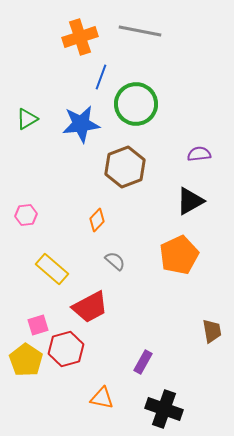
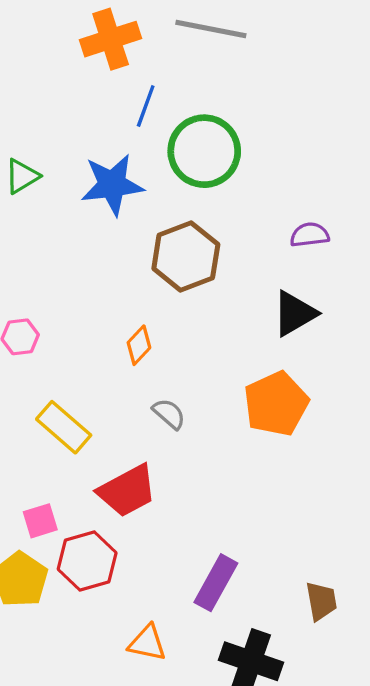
brown trapezoid: (212, 331) -> (321, 601), moved
purple rectangle: (143, 362) -> (216, 583), size x1.4

